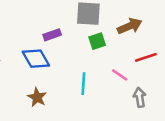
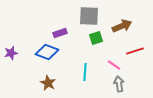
blue diamond: (36, 59) -> (47, 52), turned -40
gray arrow: (140, 97) -> (119, 84), moved

